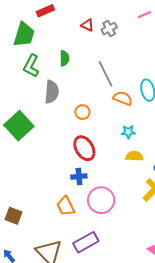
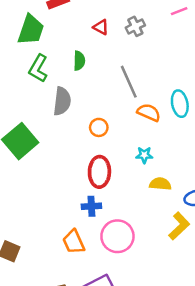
red triangle: (87, 25) -> (101, 27), moved
cyan star: (128, 132) -> (144, 155), moved
red ellipse: (84, 148) -> (99, 172), turned 30

